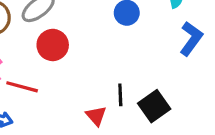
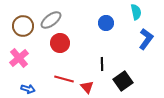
red line: (22, 87) -> (64, 79), moved
black line: (120, 95) -> (102, 64), moved

